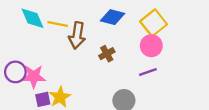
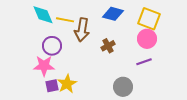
yellow square: (154, 23) -> (149, 19), turned -30
purple circle: (15, 72) -> (52, 46), moved

